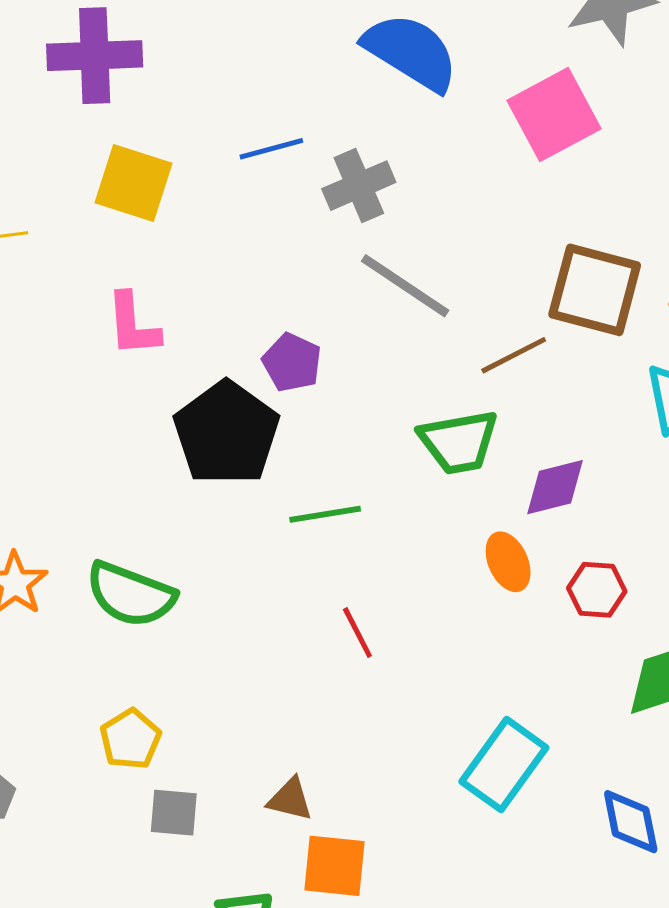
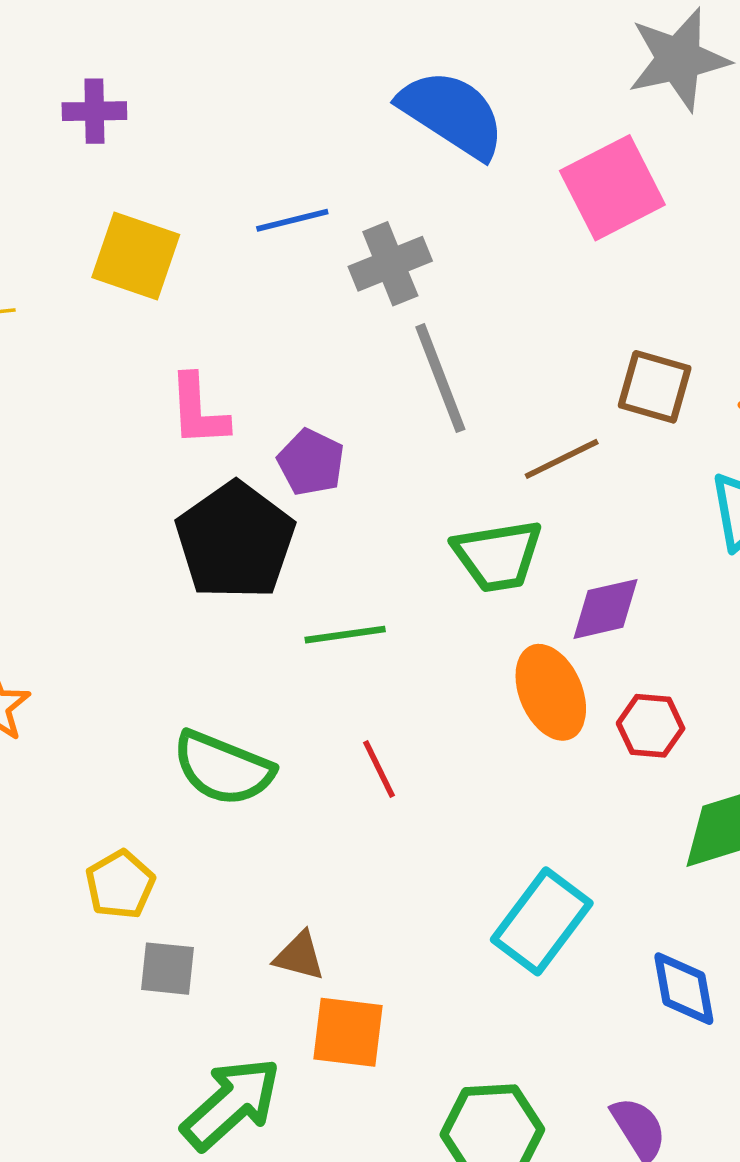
purple cross: (95, 56) -> (94, 111), size x0.6
gray line: (405, 286) -> (440, 378), turned 34
brown square: (595, 290) -> (655, 387), size x0.7
pink L-shape: (133, 325) -> (198, 410), moved
orange ellipse: (508, 562) -> (551, 692), size x1.4
green semicircle: (131, 594) -> (223, 768), moved

